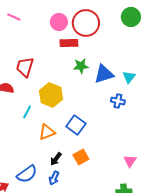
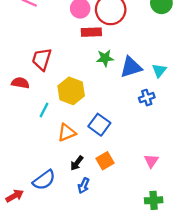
blue cross: (118, 101) -> (147, 98), turned -32
pink triangle: (130, 161) -> (151, 161), moved
blue arrow: (54, 178) -> (84, 186), moved

